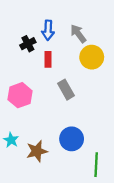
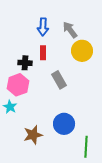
black cross: (28, 44) -> (25, 63), moved, turned 32
cyan star: (11, 140) -> (10, 107), moved

